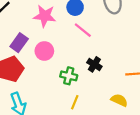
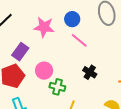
pink circle: (44, 51) -> (44, 71), moved
green cross: (69, 76) -> (57, 87), moved

